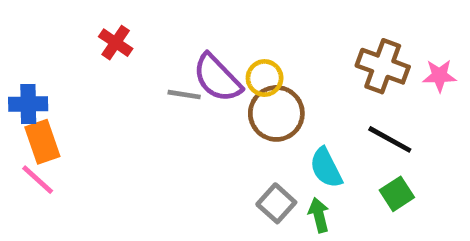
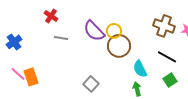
gray line: (184, 95) -> (61, 38), moved
blue cross: (28, 104) -> (14, 42), turned -35
orange rectangle: (42, 142) -> (31, 77), moved
gray square: (276, 203) -> (91, 84), moved

